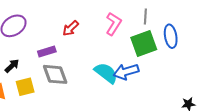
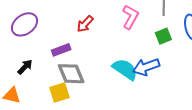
green square: (144, 44) -> (163, 36), size x0.6
yellow square: (25, 87) -> (59, 92), moved

